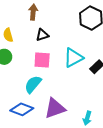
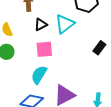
cyan triangle: (73, 58) -> (65, 24), moved

